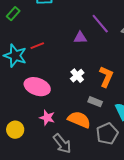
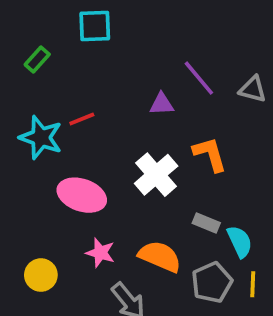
white cross: (77, 76) -> (156, 175), size x1.6
orange L-shape: (106, 77) -> (210, 154), moved, turned -40
gray rectangle: (95, 102) -> (206, 223), moved

